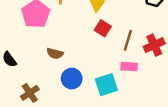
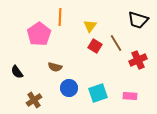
brown line: (128, 40) -> (116, 43), moved, turned -48
pink rectangle: (129, 67) -> (130, 96), moved

